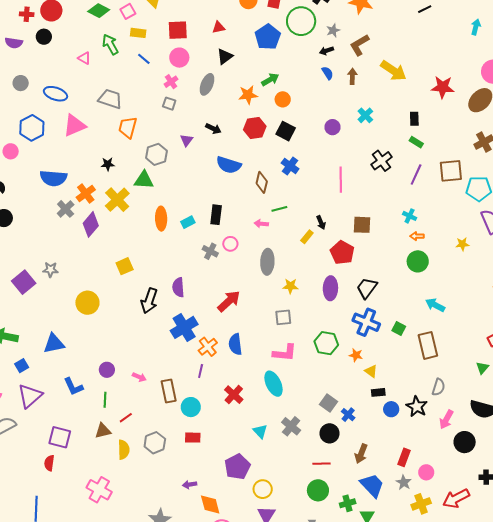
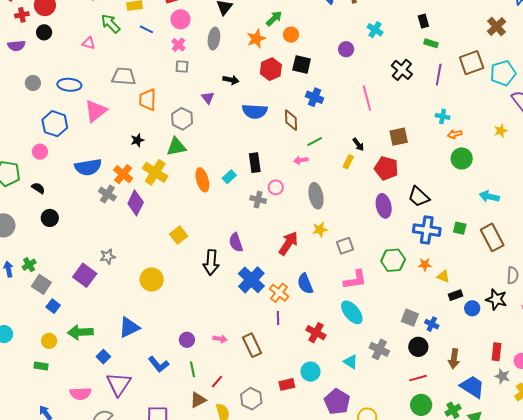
yellow star: (290, 286) -> (320, 230), moved
black trapezoid: (367, 288) -> (419, 197), turned -70
cyan circle: (191, 407) -> (310, 372), moved

